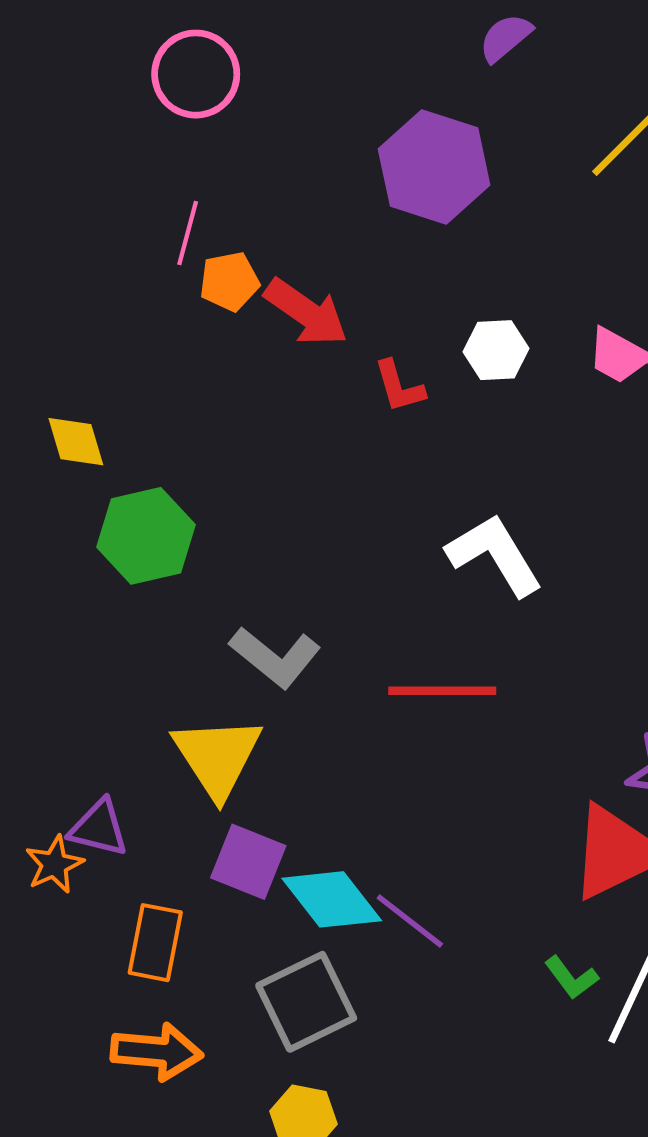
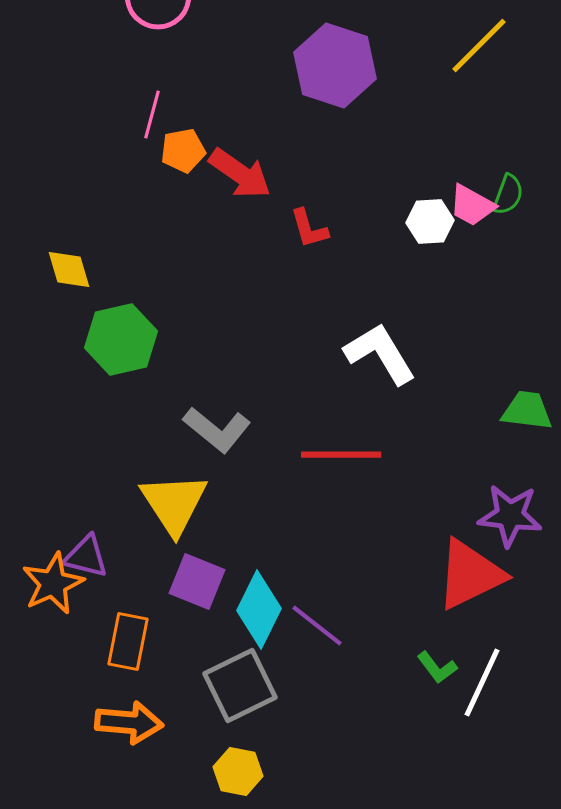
white hexagon: (496, 350) -> (430, 222), moved
orange star: (54, 864) -> (53, 584), size x1.4
cyan diamond: (332, 899) -> (259, 610), turned 64

